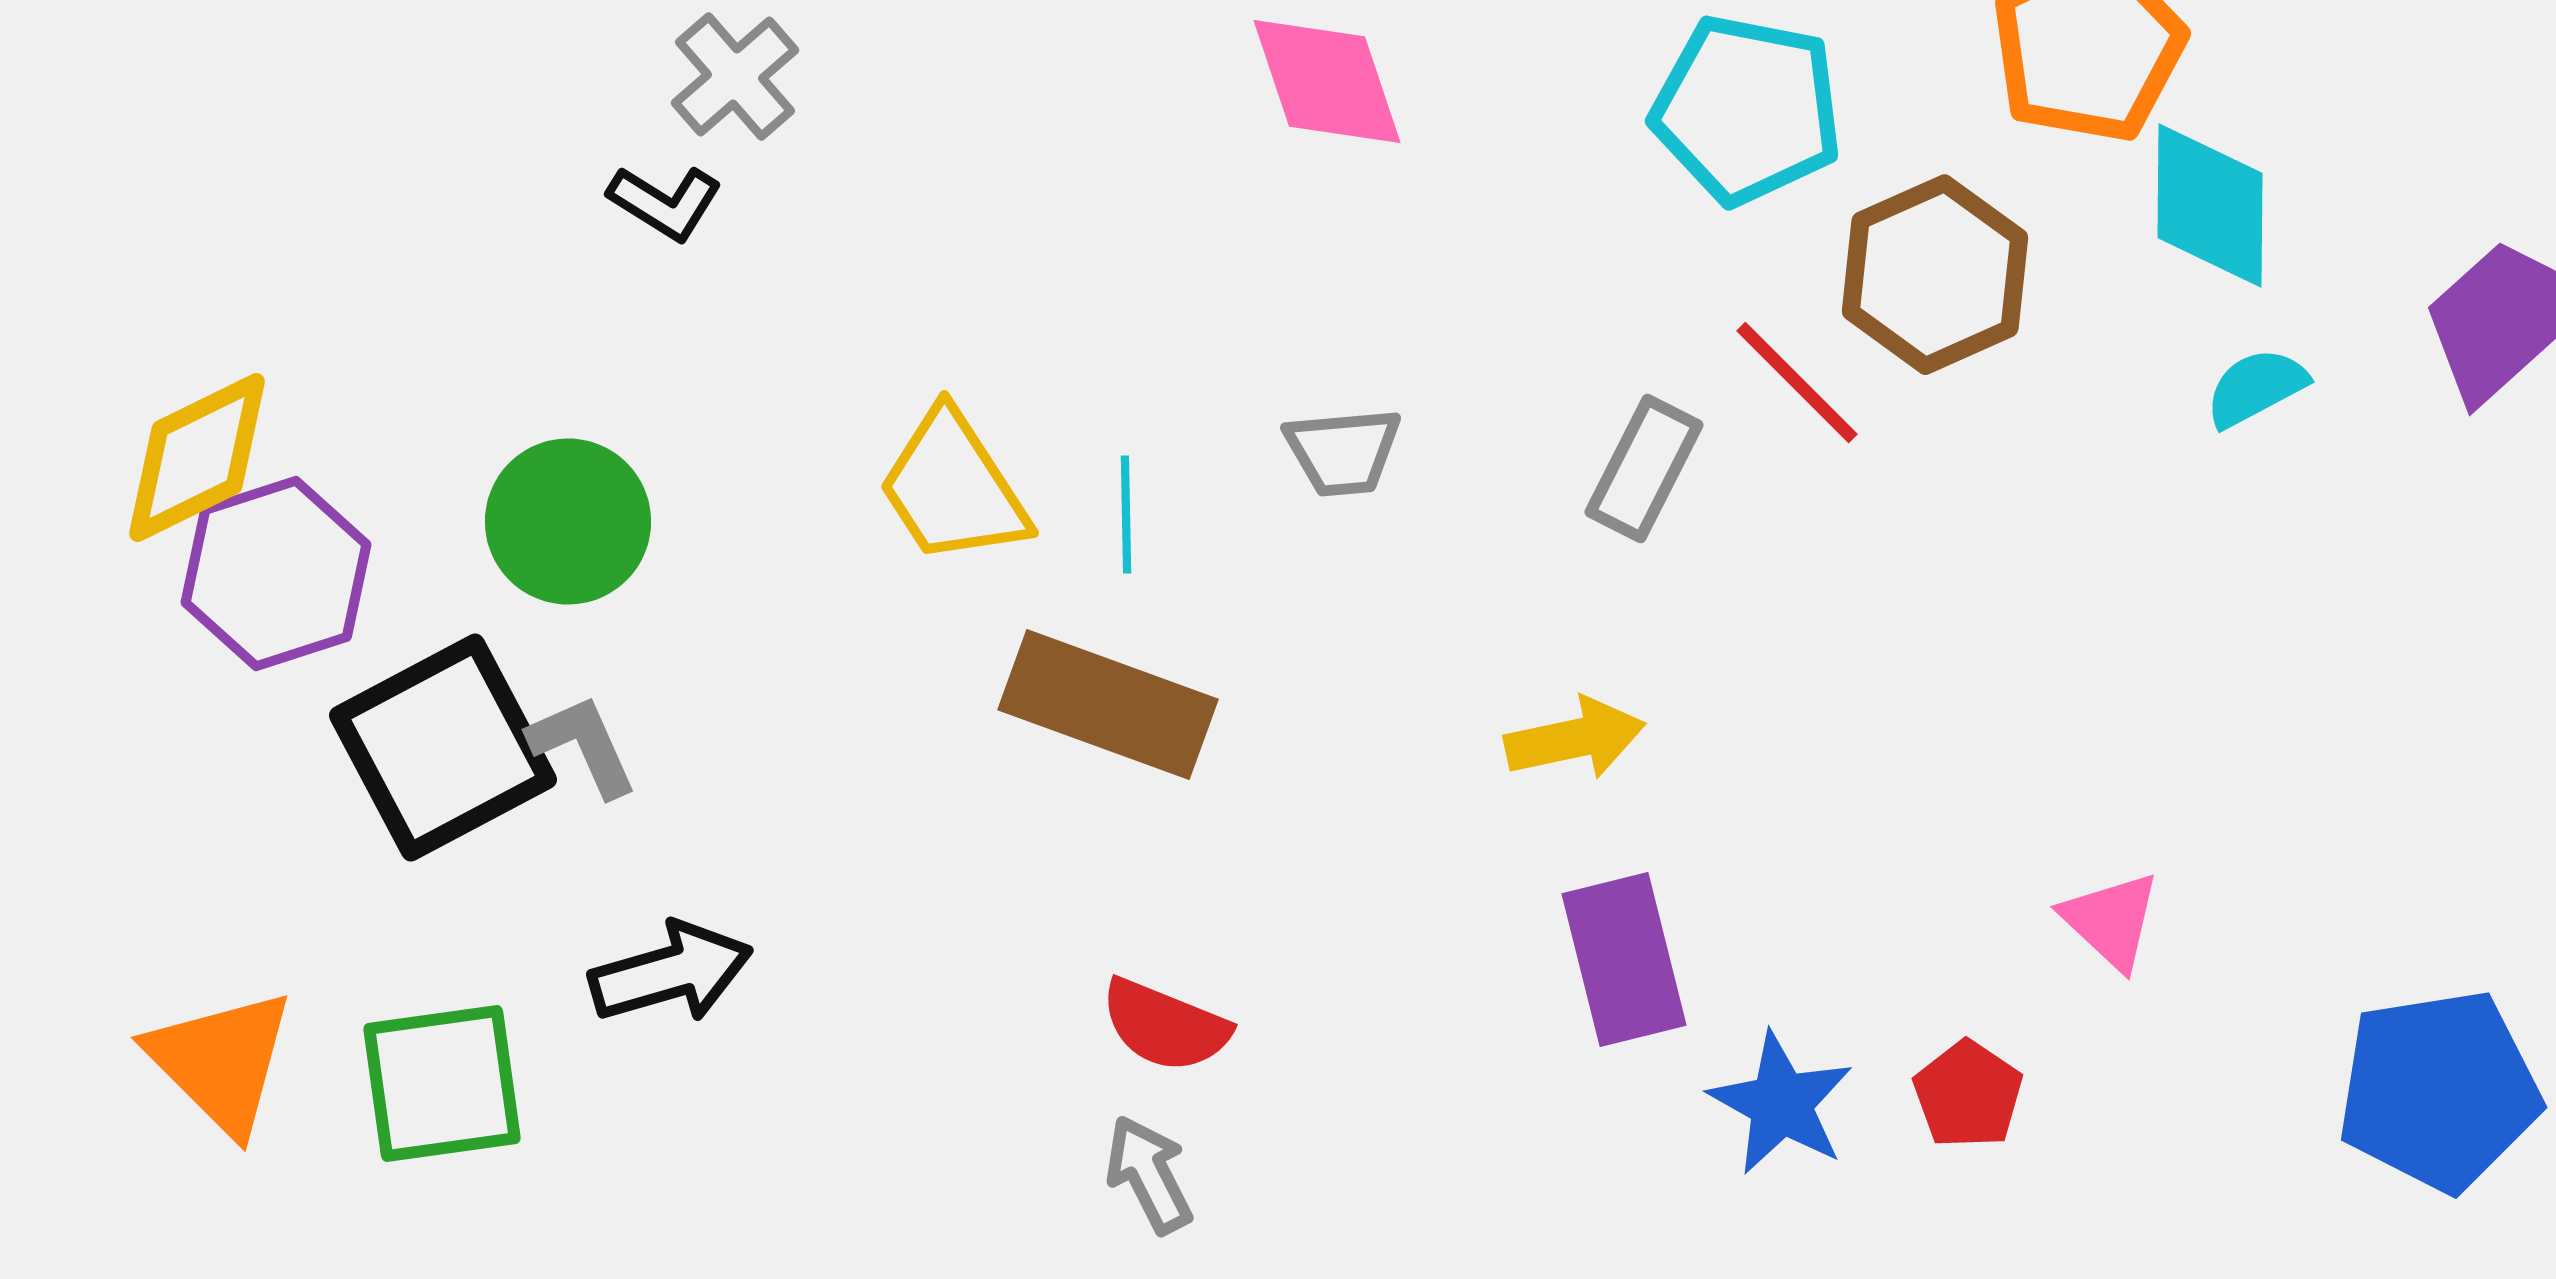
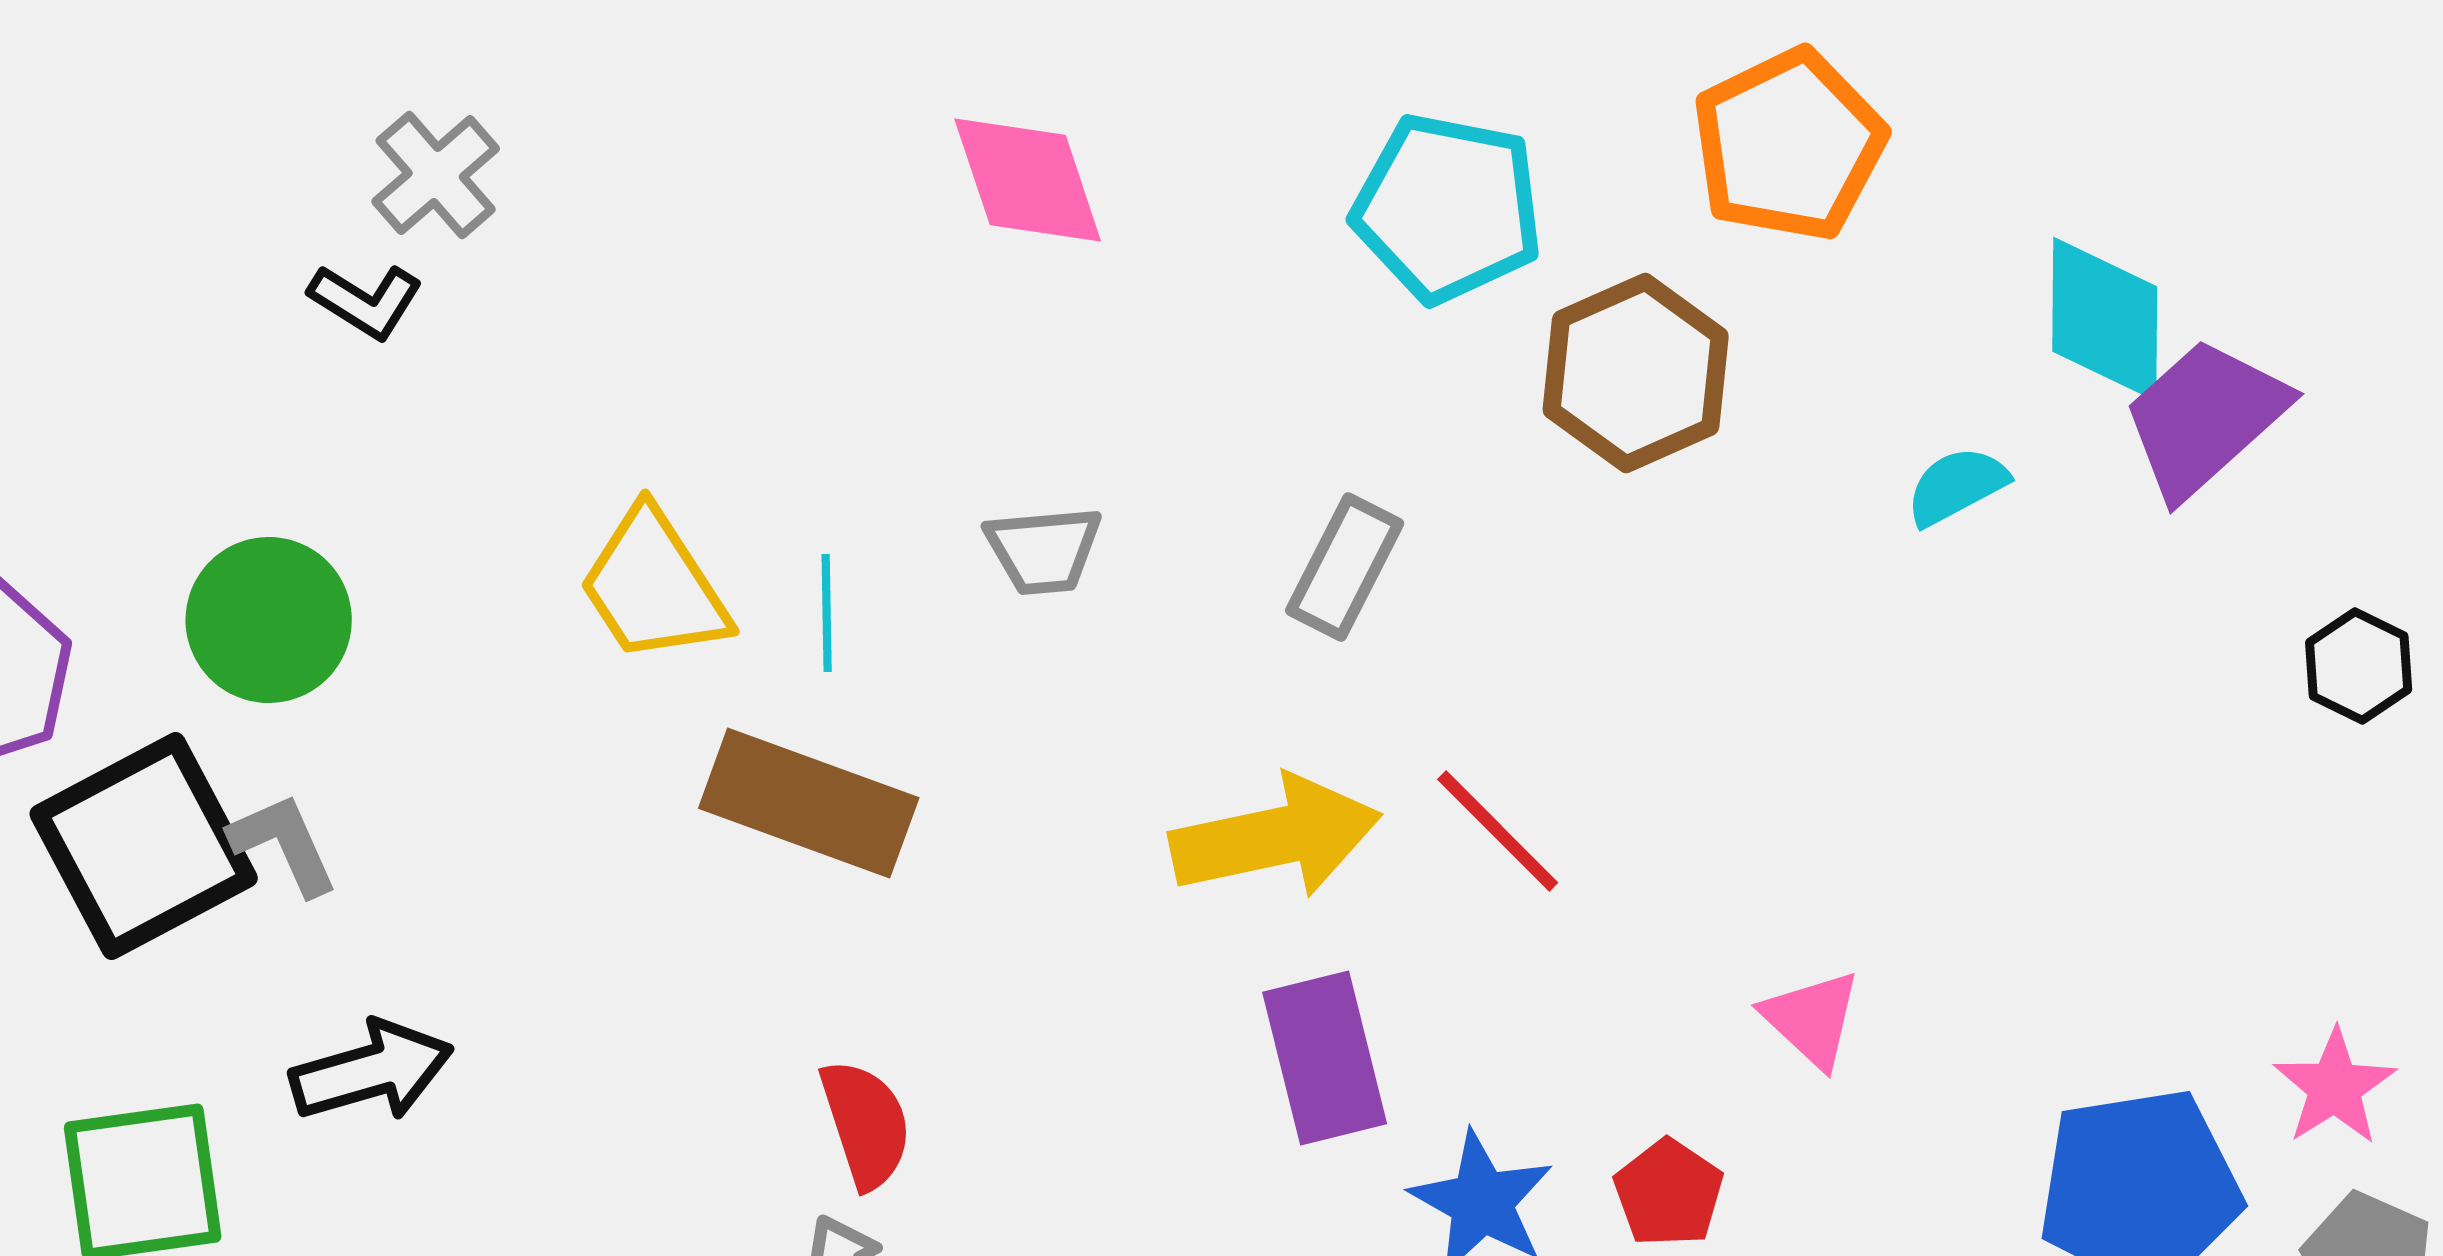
cyan diamond: (2210, 206) -> (2105, 319), moved
red line: (1797, 383) -> (1498, 831), moved
yellow arrow: (1575, 739) -> (1276, 837), size x1.5
red semicircle: (1165, 1026) -> (866, 1124), turned -130

